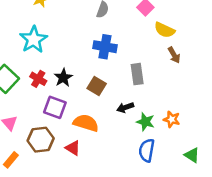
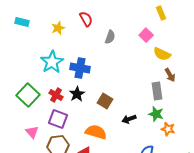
blue cross: (105, 47) -> (80, 68), moved
gray rectangle: (137, 74) -> (157, 91), moved
purple square: (55, 107) -> (58, 119), moved
green star: (145, 122) -> (156, 114), moved

